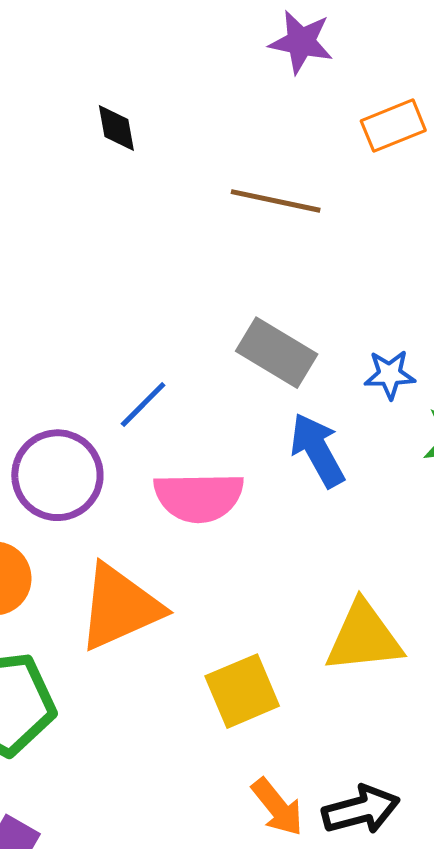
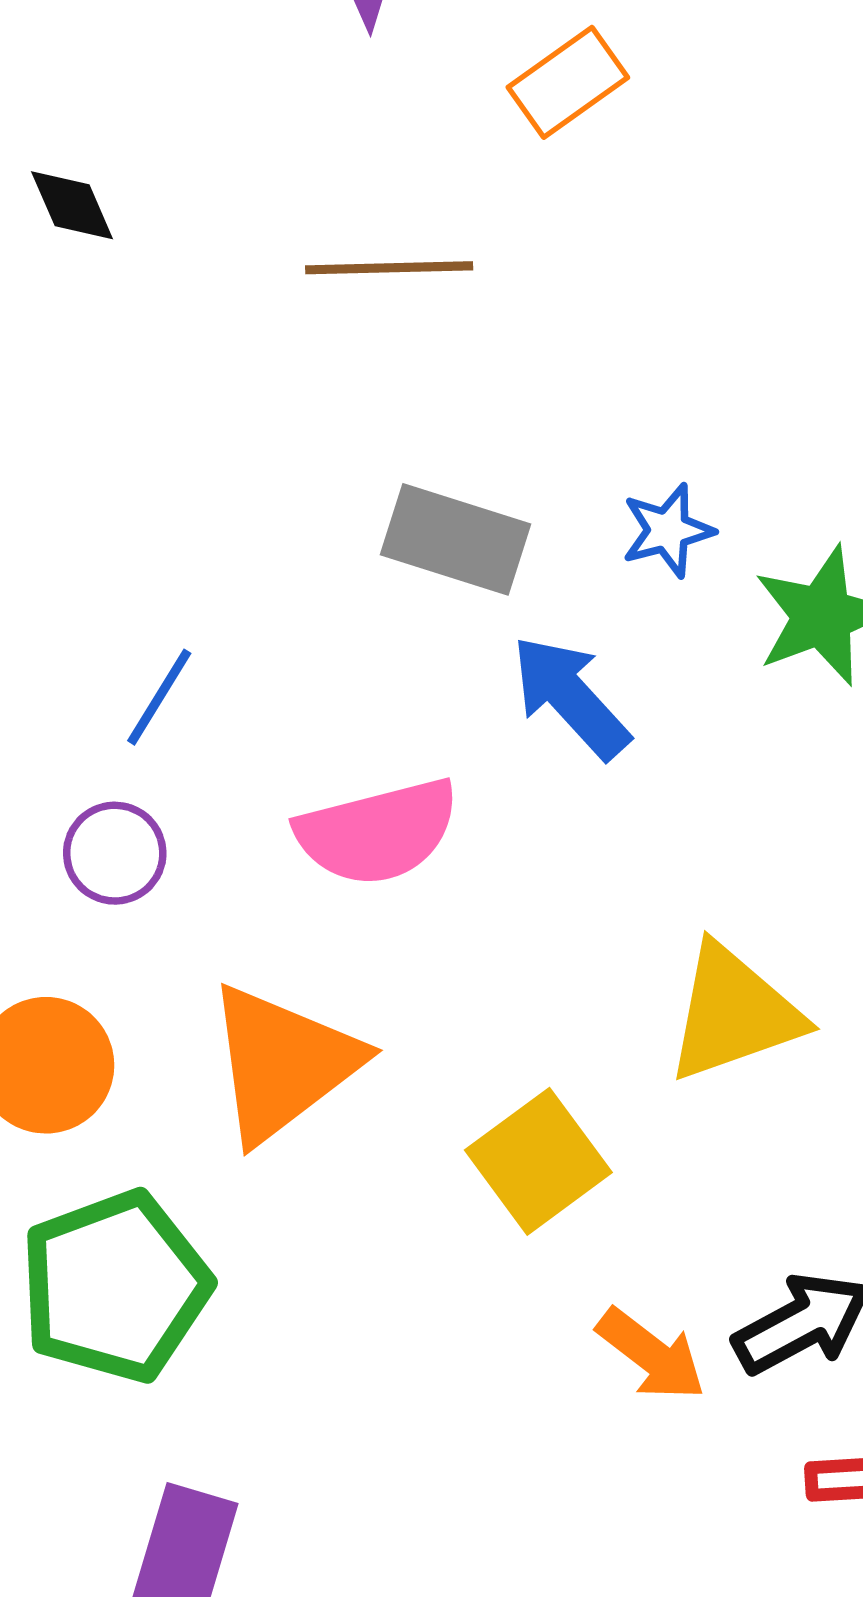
blue line: (143, 404) -> (159, 697), moved
purple circle: (57, 475) -> (115, 853), size x0.6

